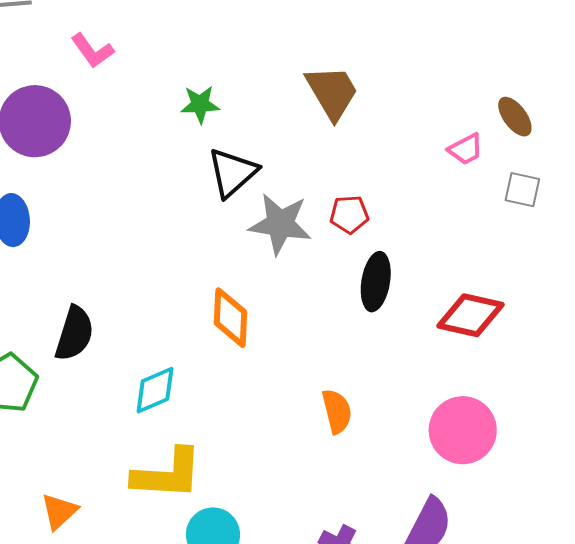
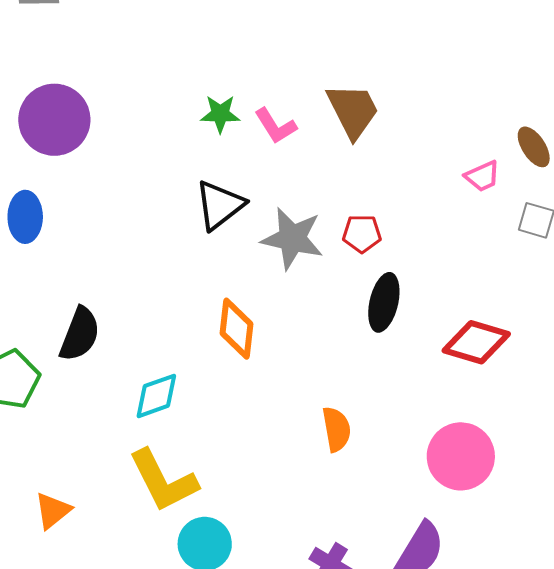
pink L-shape: (92, 51) -> (276, 126), moved
black triangle: (233, 173) -> (220, 205), moved
yellow L-shape: (167, 474) -> (163, 481), turned 56

